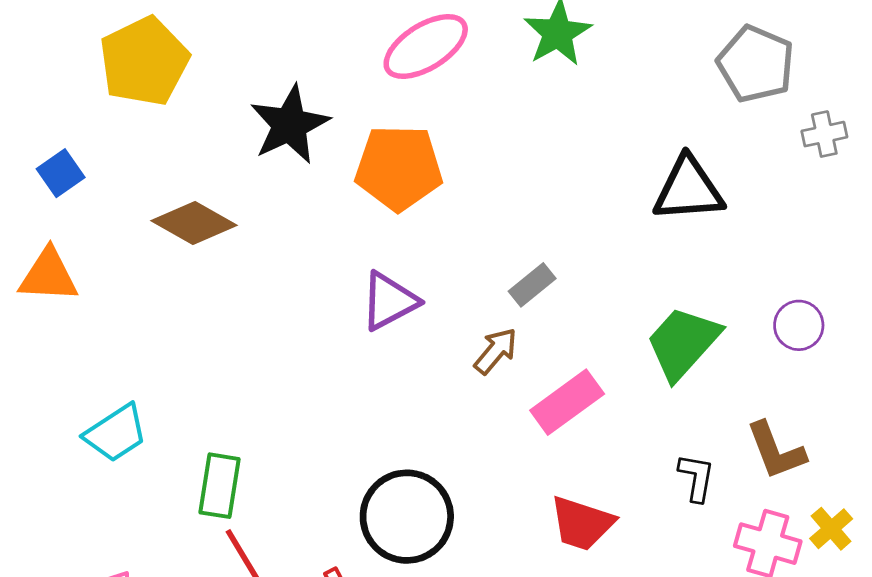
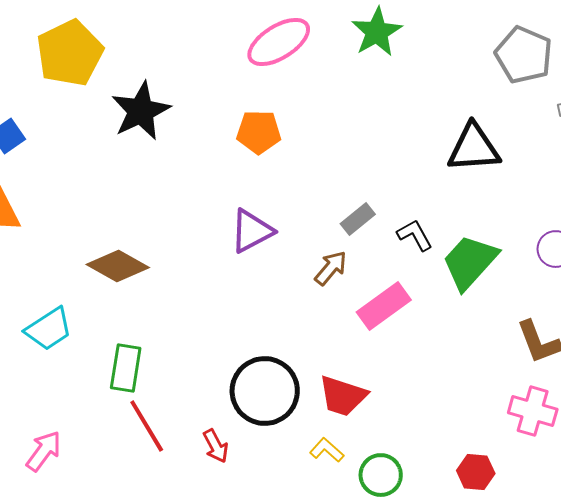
black star: (290, 125) -> (141, 111), moved
orange pentagon: (399, 168) -> (259, 132), size x0.7
brown diamond: (194, 223) -> (118, 266), moved
black L-shape: (696, 478) -> (415, 235), moved, turned -39
red trapezoid: (582, 523) -> (343, 396), moved

